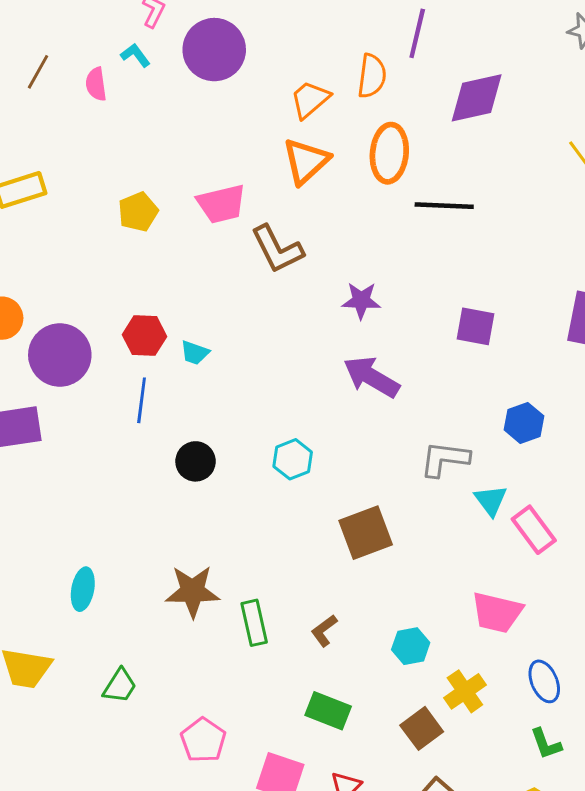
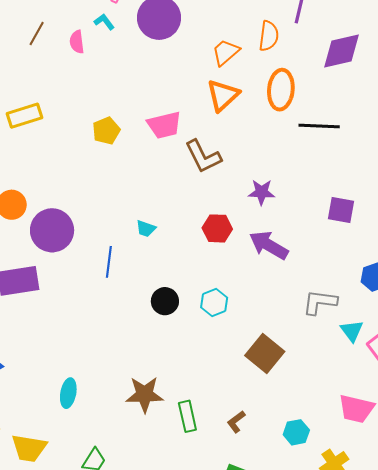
red hexagon: (145, 336) -> (217, 228), moved
black circle: (196, 461) -> (165, 301), moved
brown square: (366, 533) -> (265, 353), turned -30

